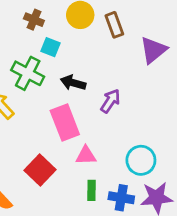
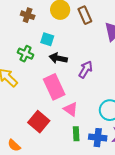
cyan square: (51, 47) -> (47, 39), moved
green cross: (28, 73) -> (26, 54), size x0.7
pink triangle: (86, 155) -> (71, 109), turned 42

